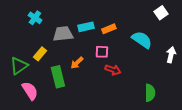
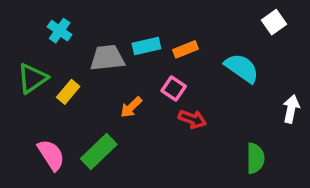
pink square: (102, 52) -> (174, 89), turned 32
white arrow: (171, 55) -> (291, 109), moved
green triangle: (19, 66) -> (32, 78), moved
green rectangle: (58, 77) -> (99, 152), moved, turned 60

